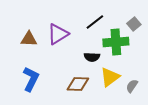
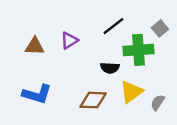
purple triangle: (58, 34) -> (69, 40), size x0.7
blue L-shape: (31, 79) -> (37, 94), turned 80

